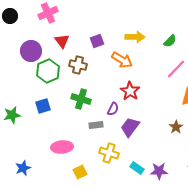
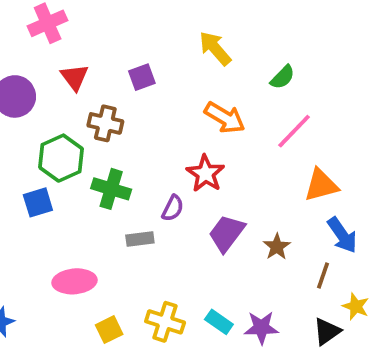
yellow arrow: (135, 37) -> (215, 48), moved, turned -132
orange arrow: (122, 60) -> (225, 118), moved
green hexagon: (48, 71) -> (61, 158), moved
purple trapezoid: (130, 127) -> (227, 233), moved
brown star: (176, 127) -> (277, 247), moved
yellow cross: (109, 153) -> (165, 322), moved

